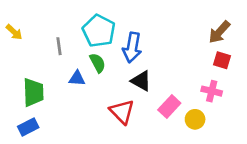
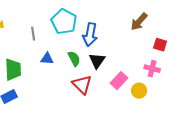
brown arrow: (219, 32) -> (139, 22), moved
green semicircle: (98, 63) -> (74, 59), moved
black triangle: (141, 81) -> (97, 61), turned 36

